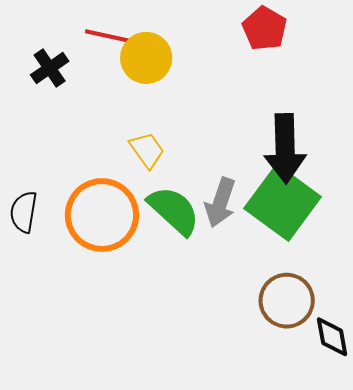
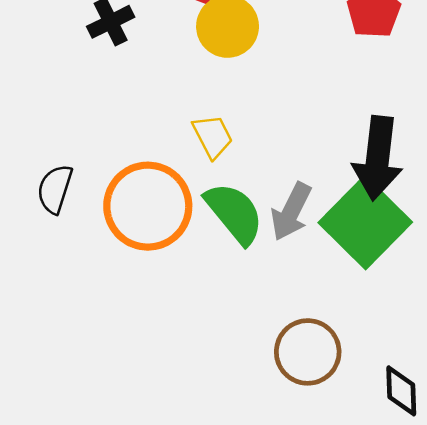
brown circle: (287, 301) -> (308, 352), moved

